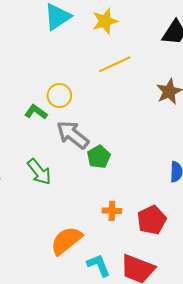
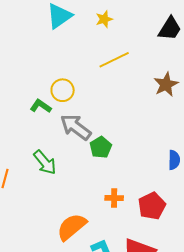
yellow star: (105, 21) -> (104, 19), size x0.7

